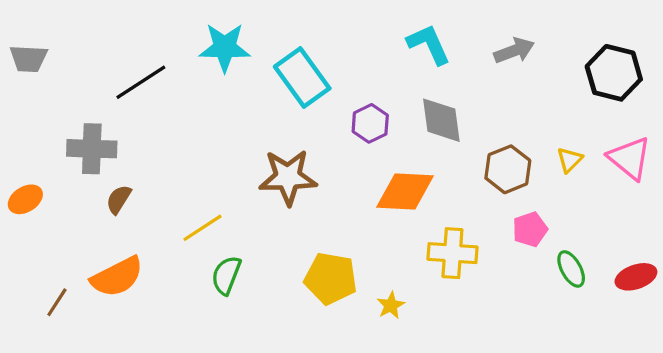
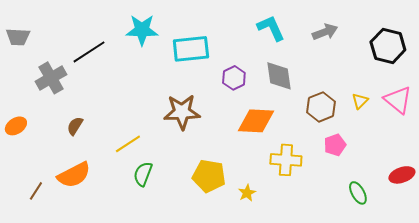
cyan rectangle: (302, 78) -> (191, 49), turned -60
gray cross: (92, 149) -> (51, 78), moved, turned -32
green ellipse: (571, 269) -> (358, 193), moved

